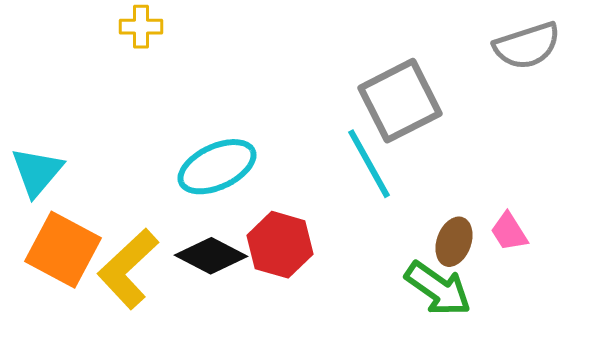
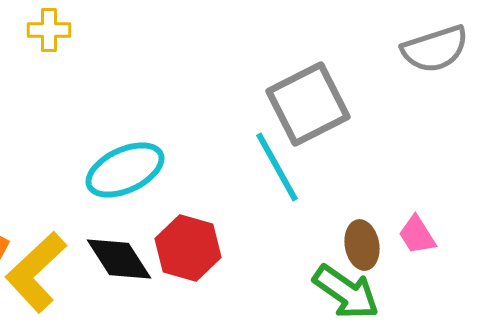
brown ellipse: (454, 242) -> (362, 245), turned -30
black diamond: (211, 256) -> (119, 259), turned 30

